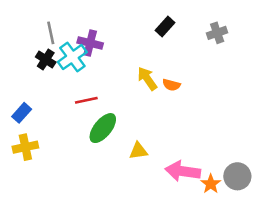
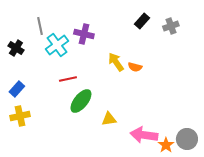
black rectangle: (165, 27) -> (142, 21), moved
purple cross: (90, 43) -> (84, 34), moved
black cross: (46, 60) -> (16, 48), moved

